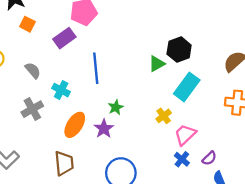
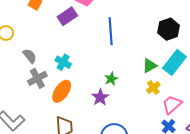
green triangle: (157, 64) -> (150, 66), moved
blue line: (96, 68) -> (111, 31), moved
gray semicircle: (33, 70) -> (30, 56), moved
orange ellipse: (75, 125) -> (62, 91), moved

